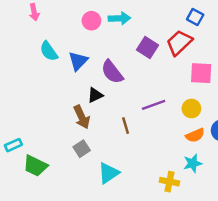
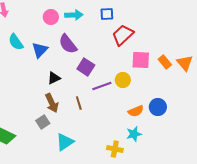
blue square: (195, 17) -> (107, 14), moved, turned -32
purple square: (148, 48) -> (86, 67), moved
purple semicircle: (112, 72) -> (68, 44), moved
yellow circle: (191, 108) -> (123, 80), moved
brown arrow: (82, 117) -> (52, 103), moved

